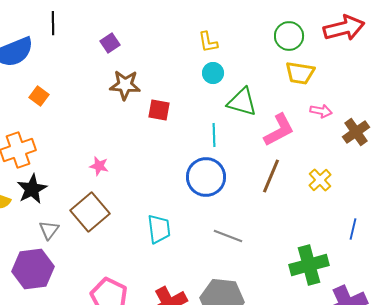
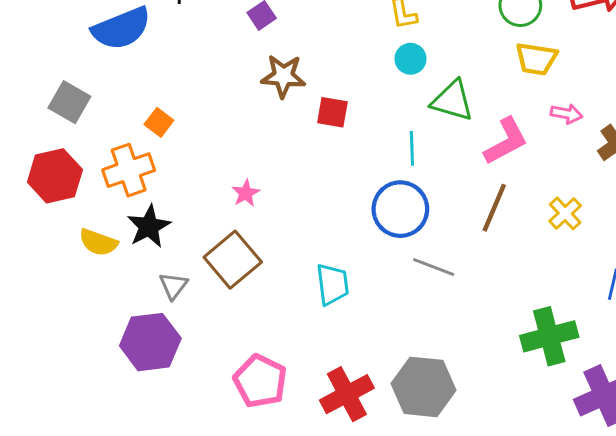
orange square: (39, 96) -> (159, 122), moved
pink star: (99, 166) -> (246, 193), turned 30
gray line: (228, 236) -> (434, 267), moved

